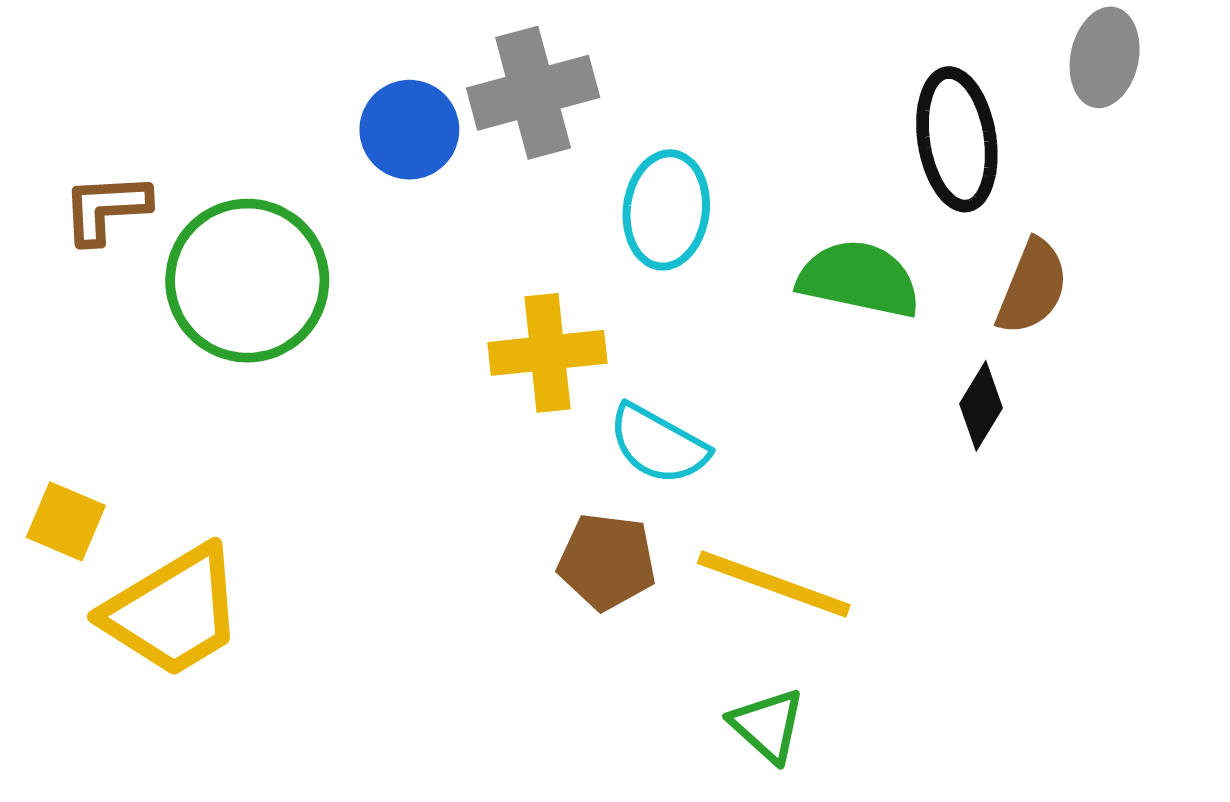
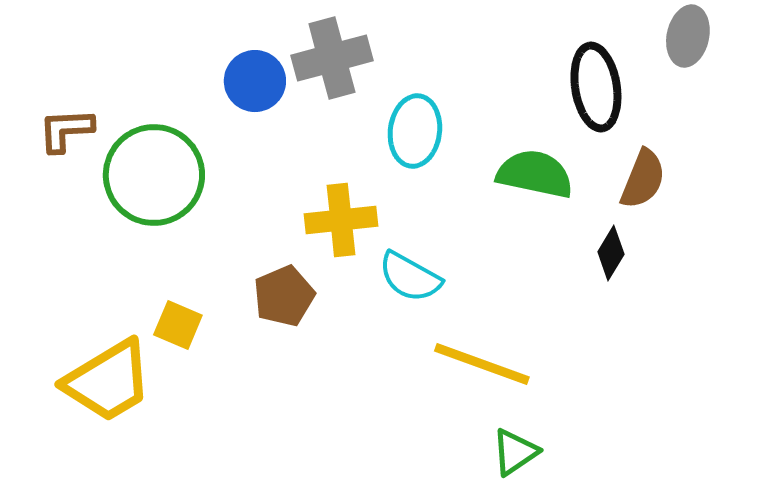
yellow square: (66, 521) -> (178, 325), moved
brown pentagon: (607, 562) -> (284, 296), moved, turned -30
green triangle: (767, 725) -> (515, 452), moved, turned 44

